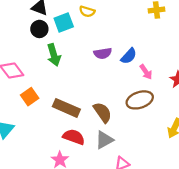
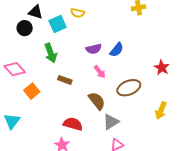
black circle: (39, 29) -> (25, 28), moved
pink arrow: (146, 72) -> (100, 72), moved
brown rectangle: (66, 108) -> (65, 80), moved, size x0.6
gray triangle: (104, 140) -> (111, 122), moved

